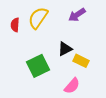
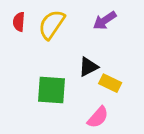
red semicircle: (15, 25) -> (19, 22), moved
green square: (38, 66) -> (52, 90), turned 30

